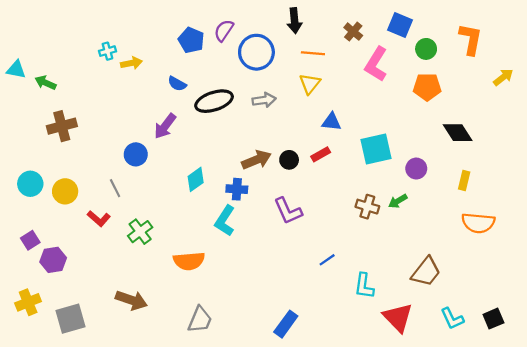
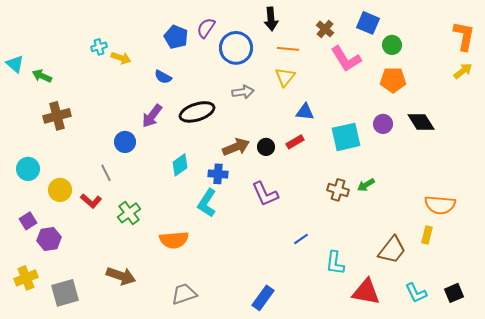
orange L-shape: (471, 39) -> (464, 36), moved
yellow arrow: (131, 63) -> (121, 58), turned 30
pink L-shape: (376, 64) -> (346, 59), turned -64
cyan triangle: (16, 70) -> (15, 64), turned 30
black ellipse: (214, 101) -> (197, 112), moved
purple circle: (416, 169) -> (383, 124), moved
yellow rectangle: (464, 180) -> (427, 235), moved
yellow circle: (65, 191) -> (60, 190), moved
red triangle: (398, 317) -> (366, 292), turned -36
gray trapezoid: (200, 320) -> (184, 294), turned -132

